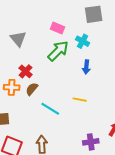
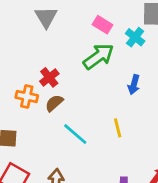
gray triangle: (18, 39) -> (46, 17), moved
cyan cross: (83, 41) -> (135, 37), moved
yellow line: (80, 100) -> (118, 128), turned 56

